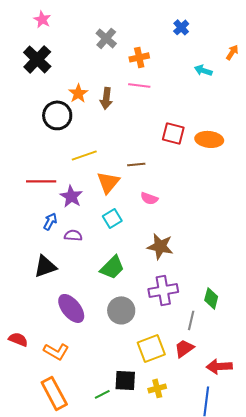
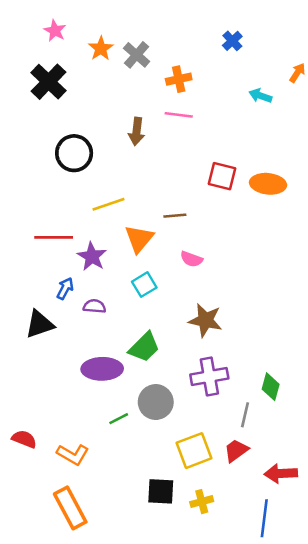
orange star: (78, 93) -> (101, 48), moved
black triangle: (45, 266) -> (40, 324), moved
purple ellipse: (71, 308) -> (102, 369), moved, turned -52
green line: (102, 394) -> (119, 419), moved

